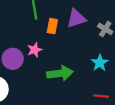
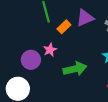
orange rectangle: (52, 26) -> (64, 27), turned 40

